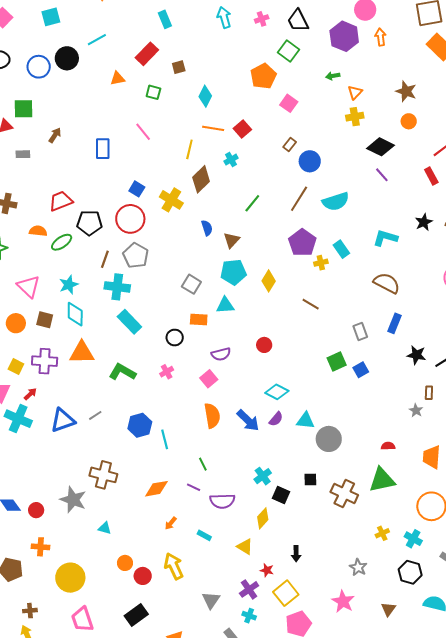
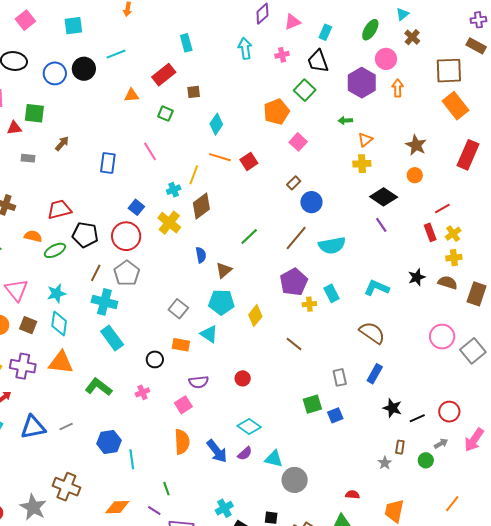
cyan cross: (231, 160) -> (174, 190), moved
cyan triangle: (225, 305) -> (209, 334), turned 30

